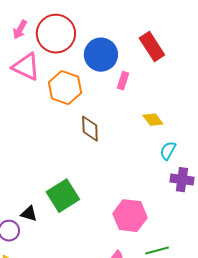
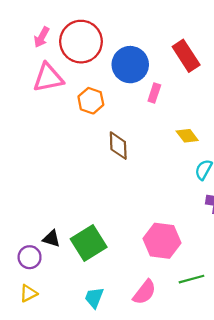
pink triangle: (26, 67) -> (48, 78), turned -36
orange hexagon: (65, 88) -> (91, 101), size x0.7
green square: (63, 196) -> (89, 243), moved

